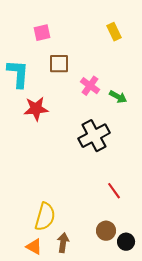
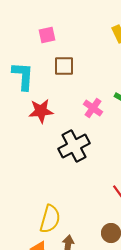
pink cross: (90, 86) -> (93, 108), moved
black cross: (94, 136) -> (74, 146), moved

